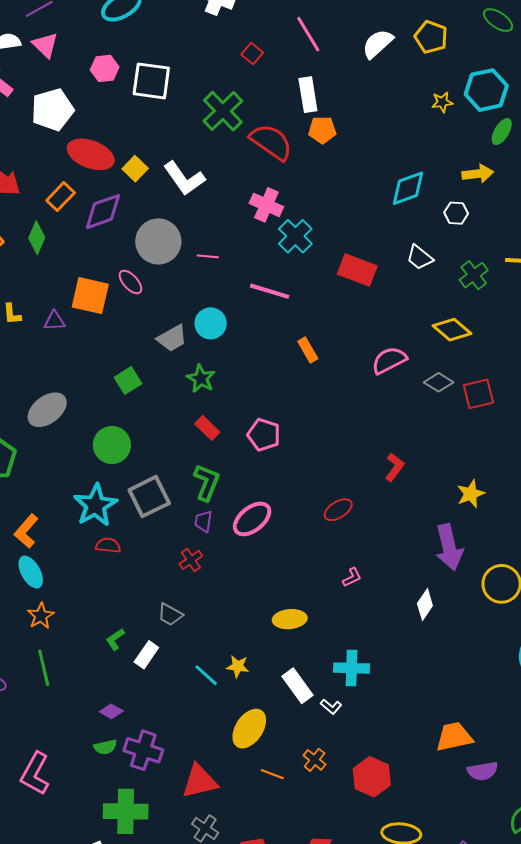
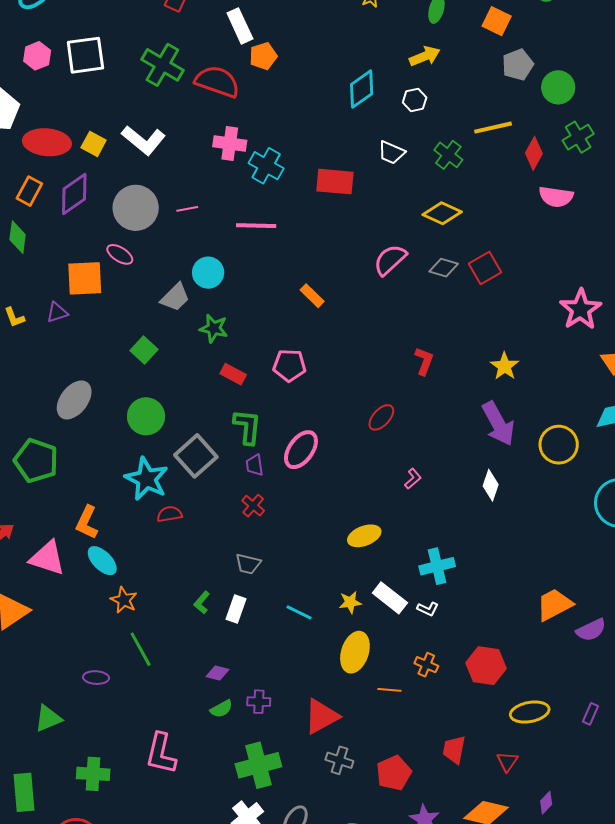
orange rectangle: (308, 350) -> (312, 296), moved
yellow star: (238, 666) -> (350, 602), moved
purple cross: (143, 750) -> (259, 702), size x0.6

